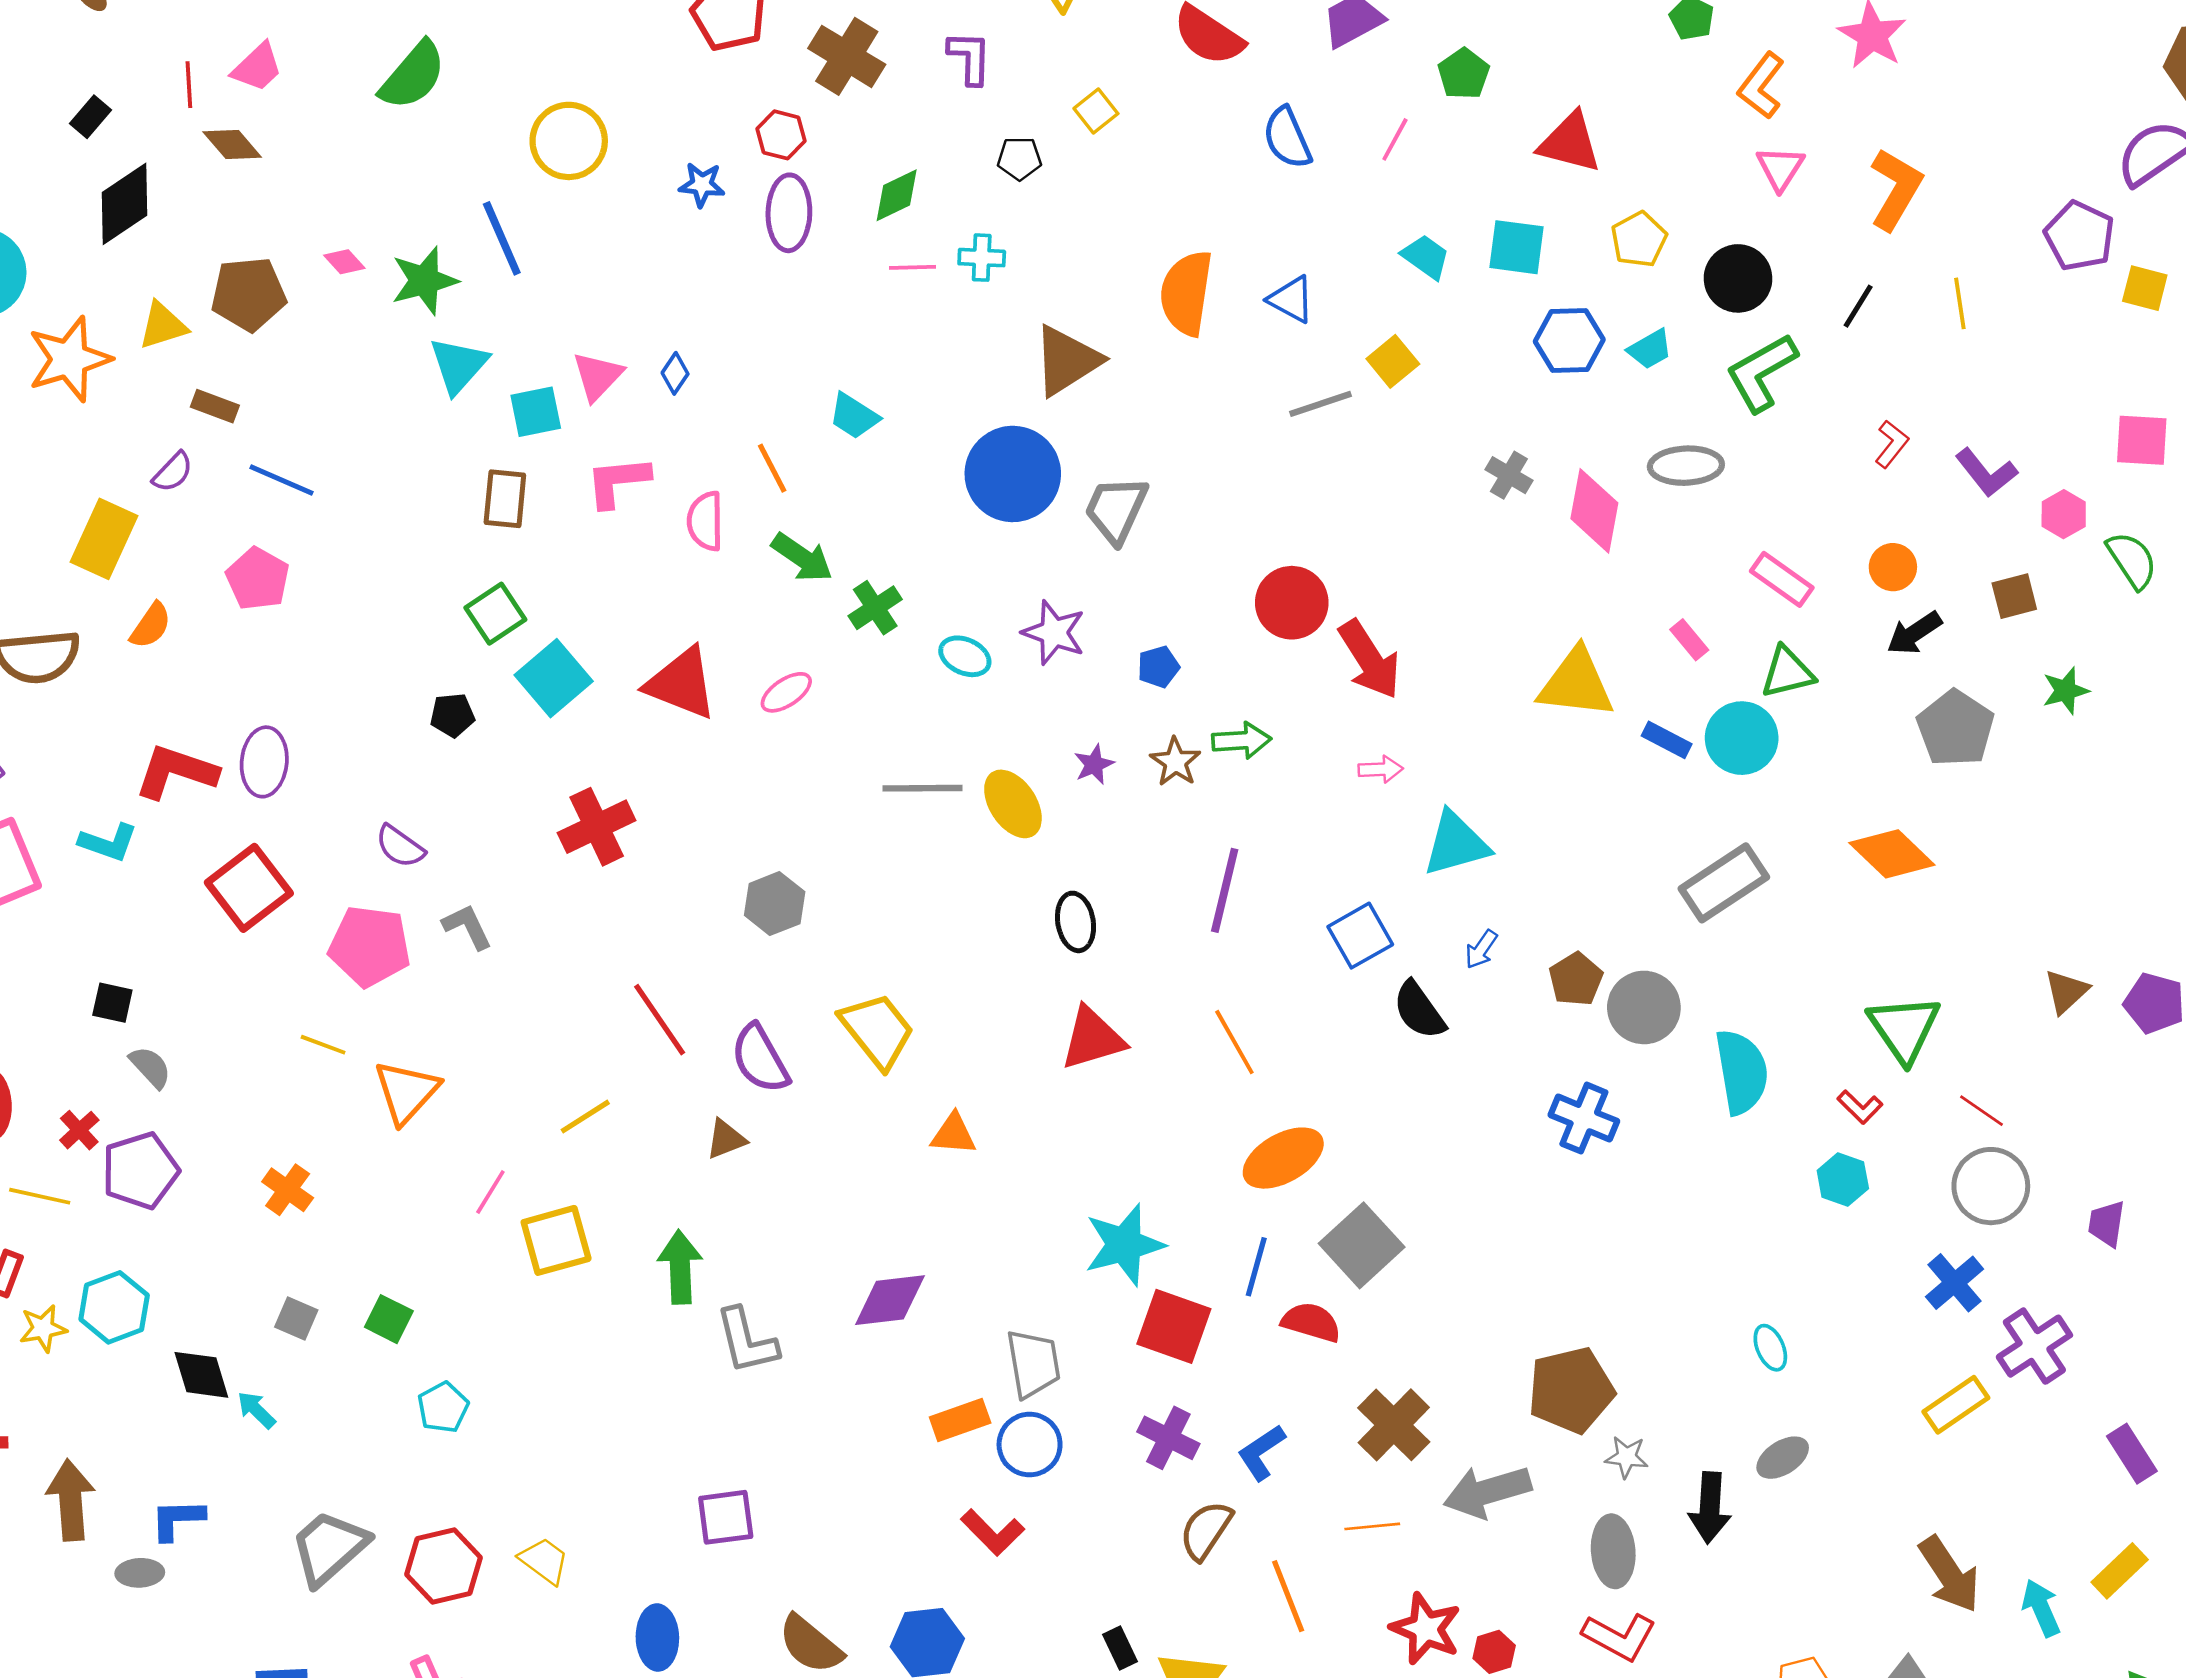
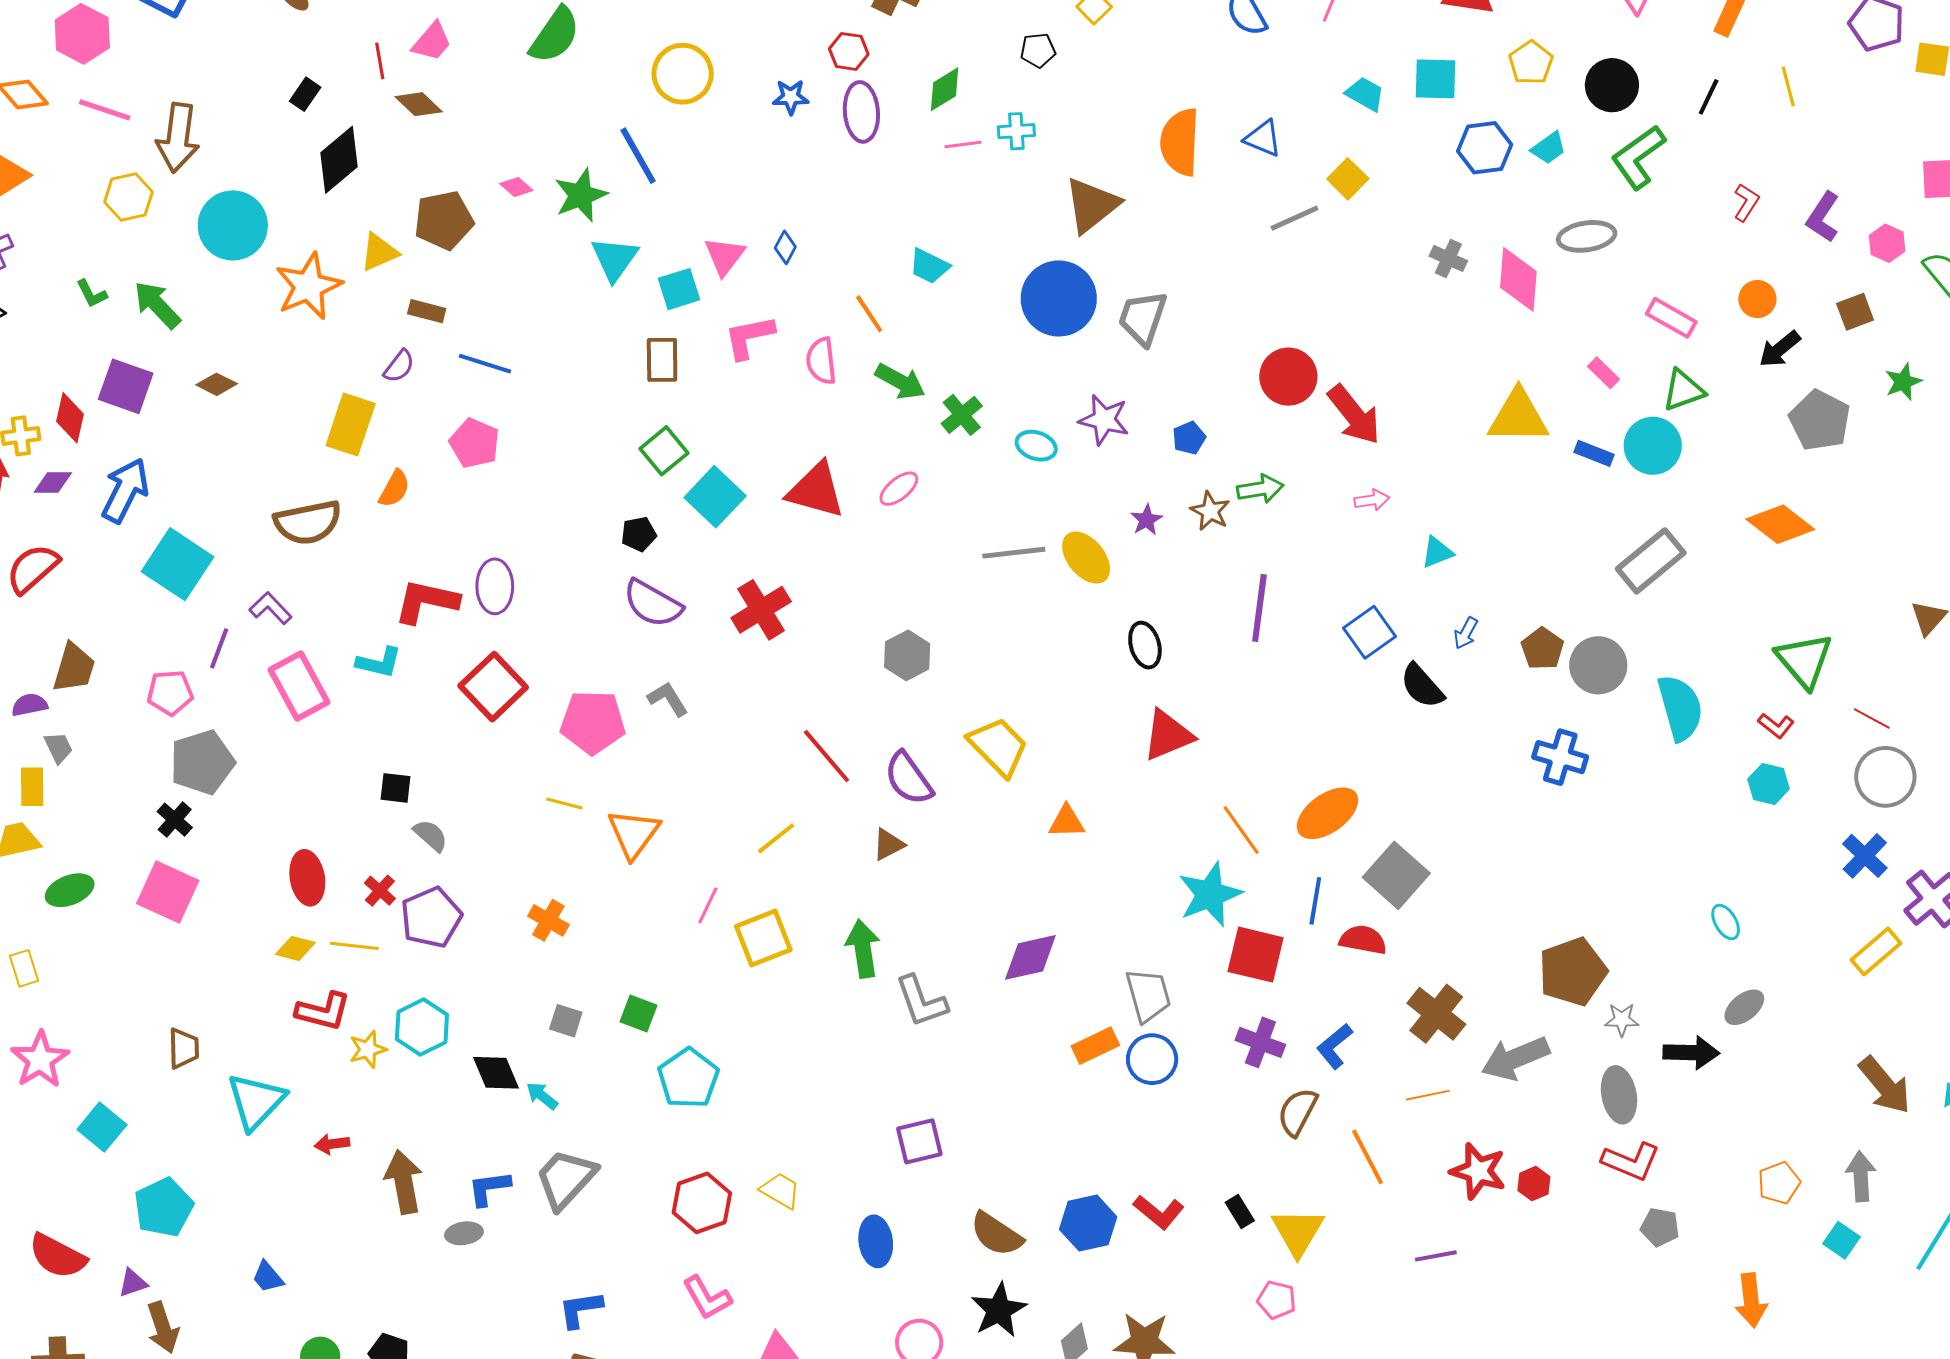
purple L-shape: (1986, 473) -> (1823, 217), turned 78
cyan triangle: (1456, 844) -> (1437, 552), size x0.6
purple semicircle: (400, 846) -> (653, 603), moved, size x1.5
orange line: (1234, 1042) -> (1241, 830), moved
cyan pentagon: (443, 1407) -> (688, 1078), size x1.5
black arrow: (1710, 1508) -> (1691, 1053), turned -86
red L-shape: (993, 1532) -> (1159, 1212), moved
gray trapezoid: (329, 1548) -> (566, 1179), moved

